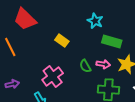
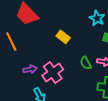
purple arrow: (12, 84) -> (30, 69), moved

